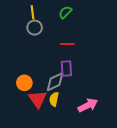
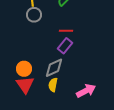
purple rectangle: (66, 69) -> (65, 46), moved, turned 42
red triangle: (38, 99) -> (25, 85), moved

